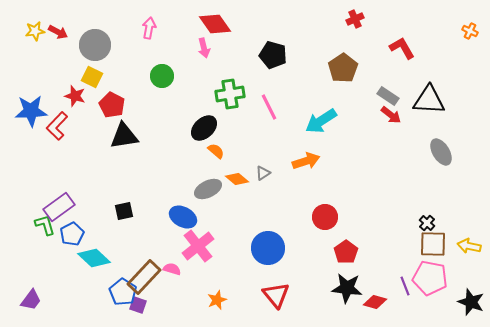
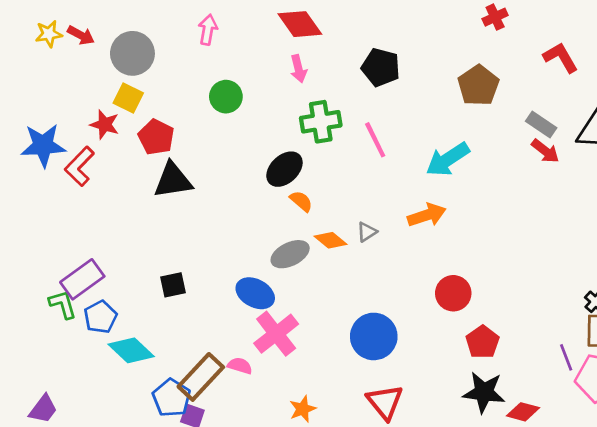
pink arrow: (204, 48) -> (298, 69), moved
purple line: (405, 286) -> (566, 357), moved

